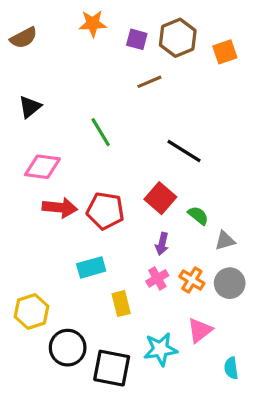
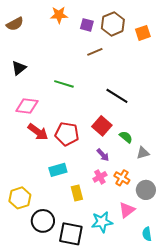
green line: (101, 132) -> (64, 84), turned -42
red arrow: (60, 208) -> (38, 132), turned 30
purple arrow: (162, 244) -> (103, 155), turned -56
gray circle: (230, 283) -> (146, 190), moved

